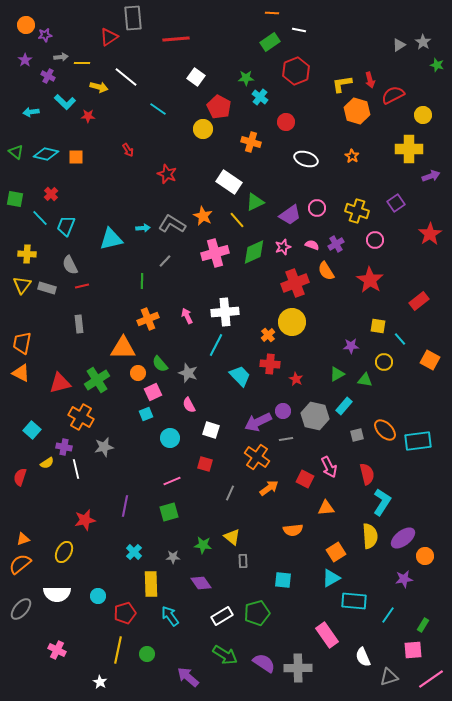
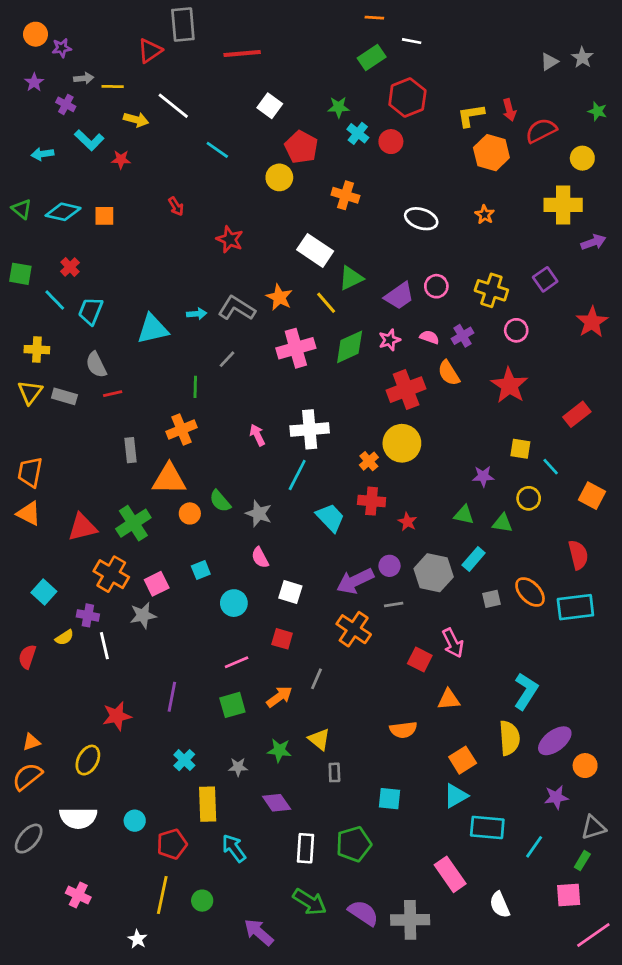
green star: (437, 65) -> (597, 111), moved
red circle: (286, 122) -> (391, 142), moved
orange cross: (148, 319) -> (182, 429), moved
gray rectangle: (79, 324) -> (131, 450), moved
green triangle: (337, 374) -> (464, 515), turned 42
pink square: (153, 392) -> (157, 584), moved
red semicircle: (367, 474) -> (578, 555), moved
orange arrow: (269, 488) -> (279, 697), moved
white rectangle: (222, 616) -> (305, 848), turned -55
gray triangle: (389, 677) -> (593, 828), moved

